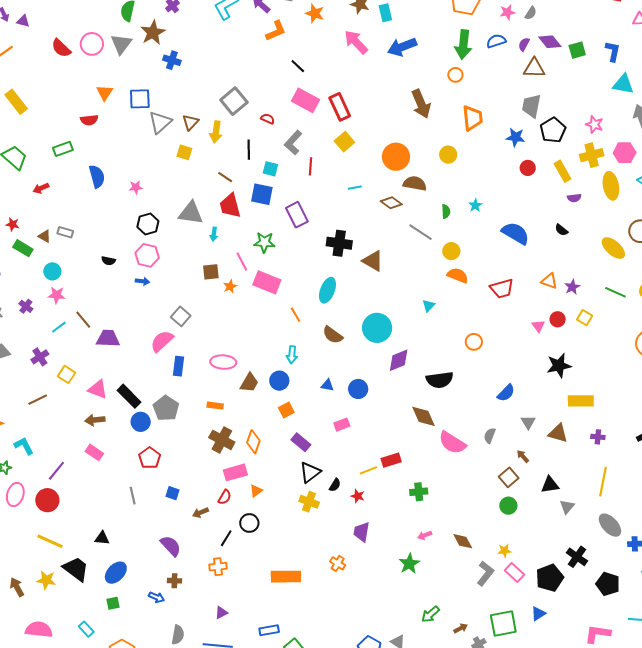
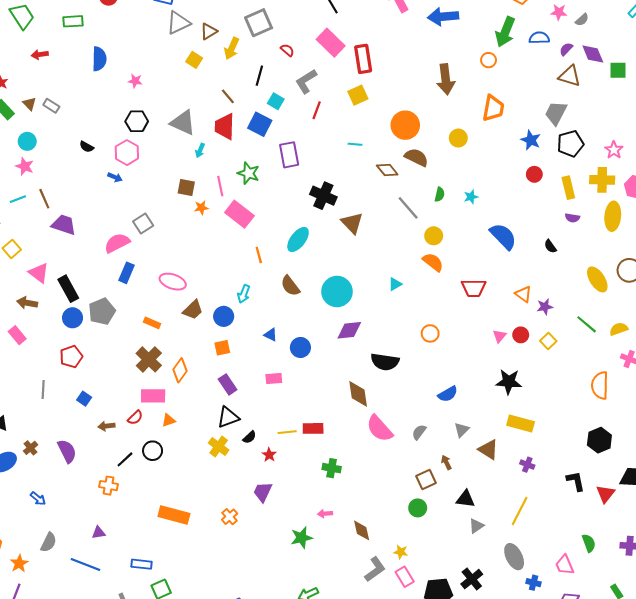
brown cross: (174, 581) -> (31, 448), moved, turned 32

